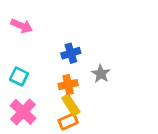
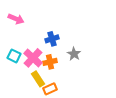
yellow rectangle: (71, 105) -> (38, 79), moved
pink cross: (23, 112) -> (33, 58), moved

